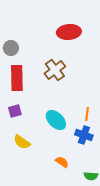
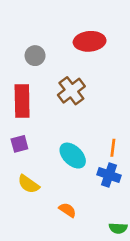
gray circle: (11, 48) -> (35, 56), moved
orange semicircle: (62, 162) -> (67, 210), moved

